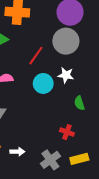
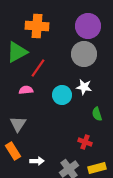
red line: (36, 56) -> (38, 68), moved

